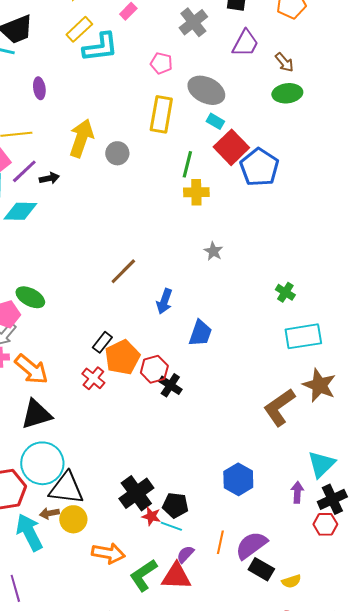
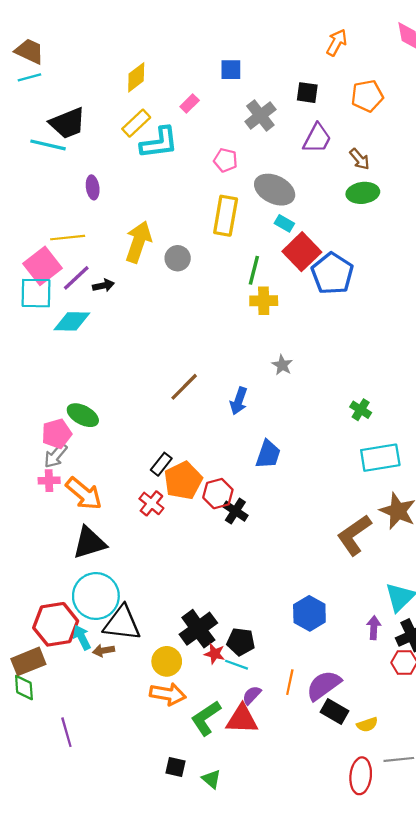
blue arrow: (164, 301) -> (239, 401), moved
yellow circle: (73, 519) -> (167, 661), moved
cyan arrow: (29, 532) -> (82, 637), moved, size x0.6

